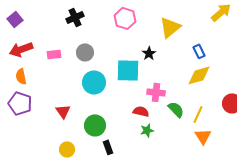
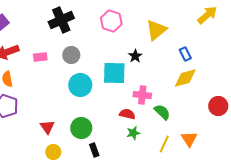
black cross: (75, 17) -> (61, 20), size x1.4
red triangle: (63, 111) -> (47, 127), moved
yellow line: (198, 114) -> (164, 144), moved

